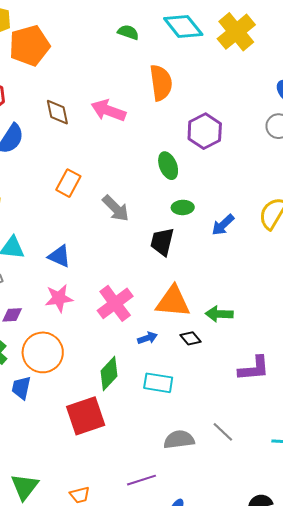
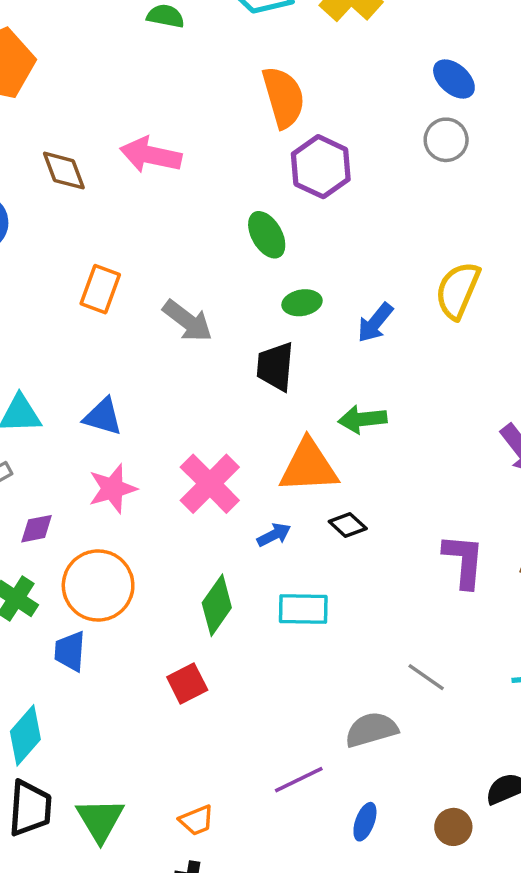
orange semicircle: (161, 83) -> (283, 97), moved
green arrow: (219, 314) -> (362, 419), moved
purple L-shape: (254, 368) -> (464, 561), turned -72
red square: (86, 416) -> (187, 683), size x0.6
gray semicircle: (179, 440) -> (371, 730), moved

